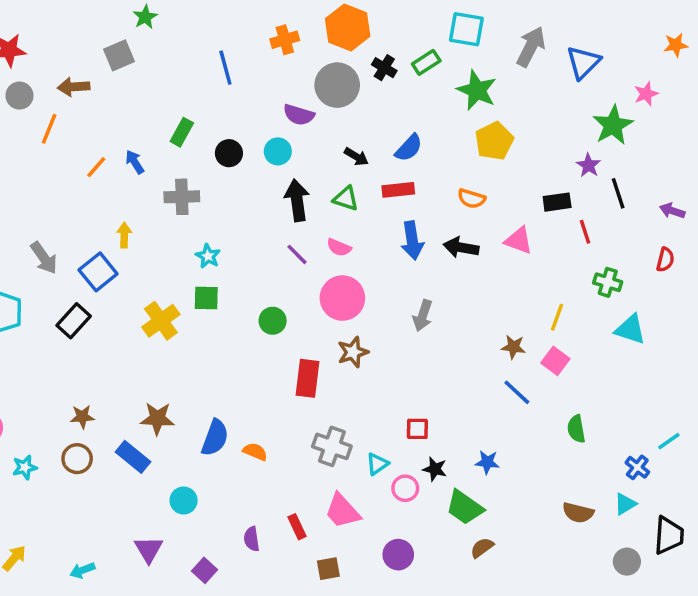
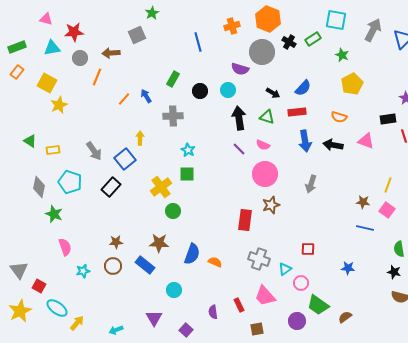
green star: (477, 90) -> (342, 55), size x0.6
green circle: (273, 321) -> (173, 211), moved
blue line: (517, 392) -> (365, 228), turned -30
black star: (435, 469) -> (394, 272), moved
green trapezoid: (465, 507) -> (318, 305), moved

